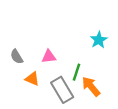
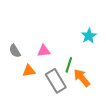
orange triangle: (32, 79) -> (29, 71), turned -32

